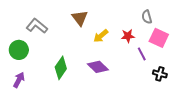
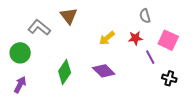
gray semicircle: (147, 17) -> (145, 16), moved
brown triangle: (80, 18) -> (69, 16), moved

